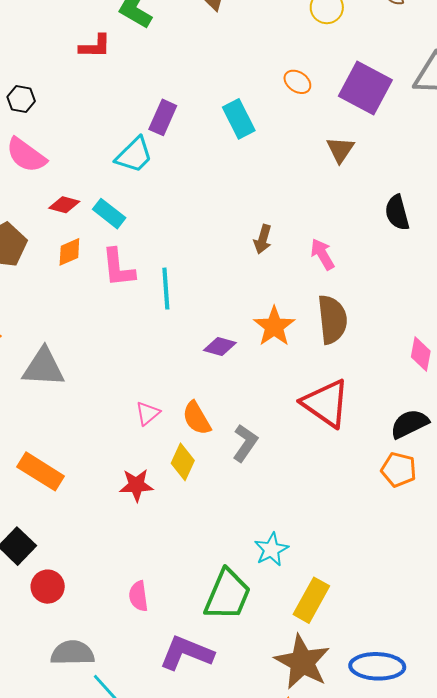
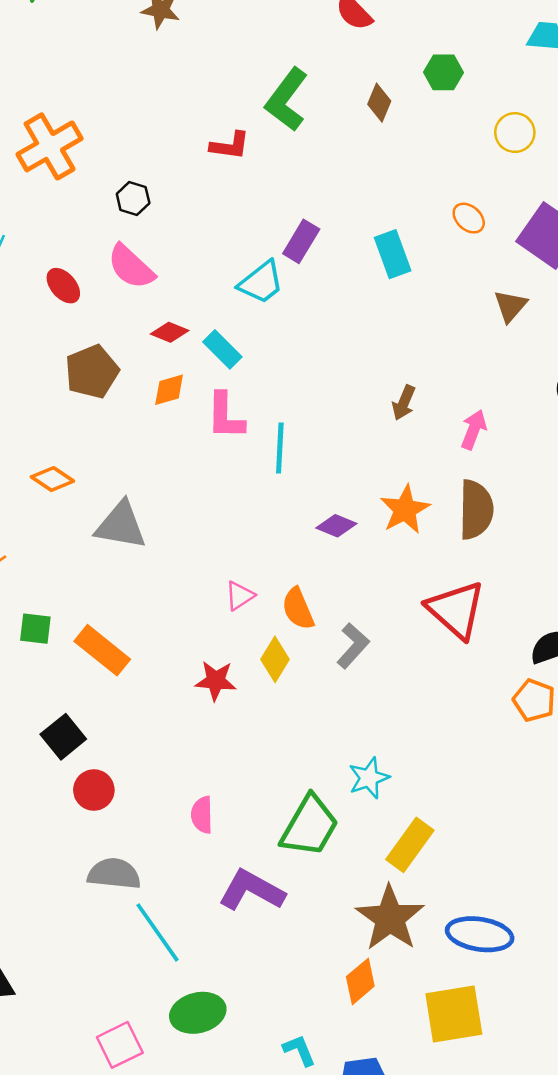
pink arrow: (322, 254) -> (474, 430), turned 44

